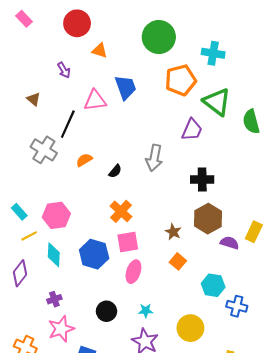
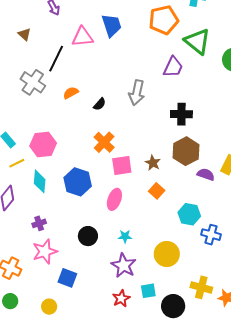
pink square: (128, 242) -> (122, 165), moved

